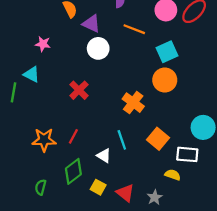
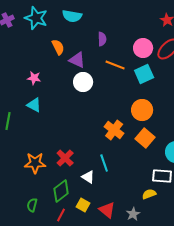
cyan square: (167, 52) -> (144, 74), moved
cyan triangle: (32, 74) -> (34, 105), moved
red cross: (79, 90) -> (65, 158), moved
red line: (73, 136) -> (61, 215), moved
orange square: (158, 139) -> (145, 138), moved
yellow semicircle: (173, 175) -> (149, 194), turned -40

